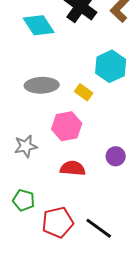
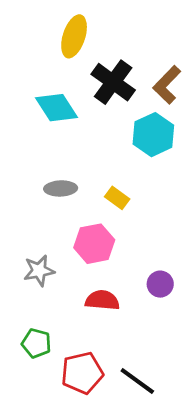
cyan hexagon: (111, 66) -> (153, 135), moved
gray ellipse: (42, 85) -> (61, 188), size x0.7

